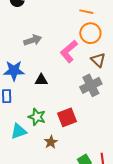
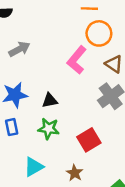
gray arrow: (33, 40) -> (19, 49), moved
green star: (37, 117) -> (49, 129), moved

